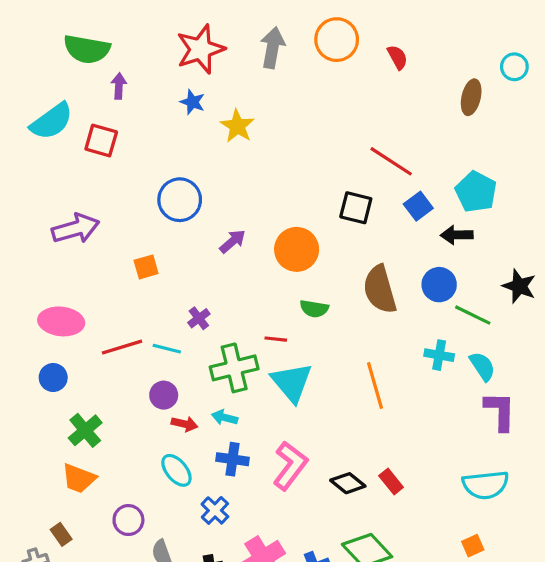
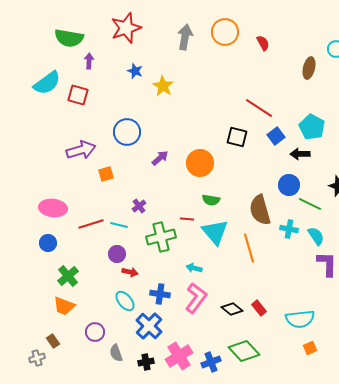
red star: (200, 49) -> (126, 28), moved
purple arrow: (76, 229) -> (81, 150), moved
brown semicircle: (380, 289) -> (260, 210), moved
cyan triangle: (292, 382) -> (215, 232), moved
cyan arrow: (225, 418) -> (194, 268), moved
cyan semicircle: (486, 485) -> (300, 319), moved
blue cross: (215, 510) -> (149, 326), size x1.5

